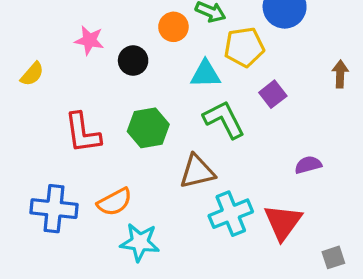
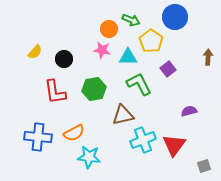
pink star: (89, 40) -> (102, 50), moved
yellow pentagon: (244, 47) -> (151, 41), turned -30
black circle: (133, 61) -> (64, 59), moved
yellow semicircle: (32, 74) -> (35, 52), moved

